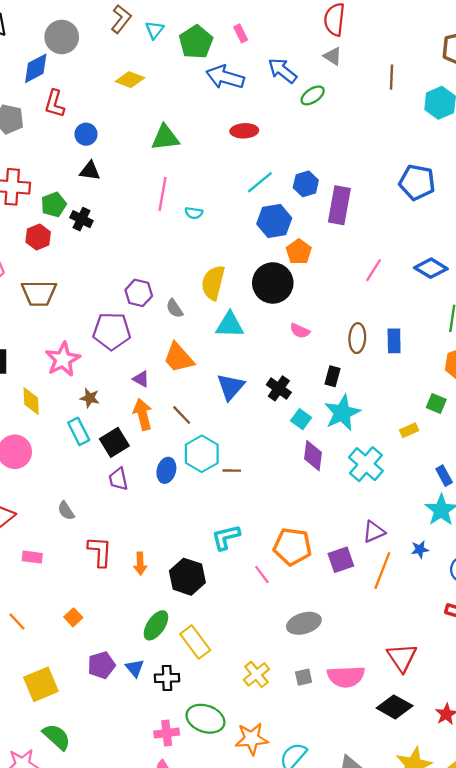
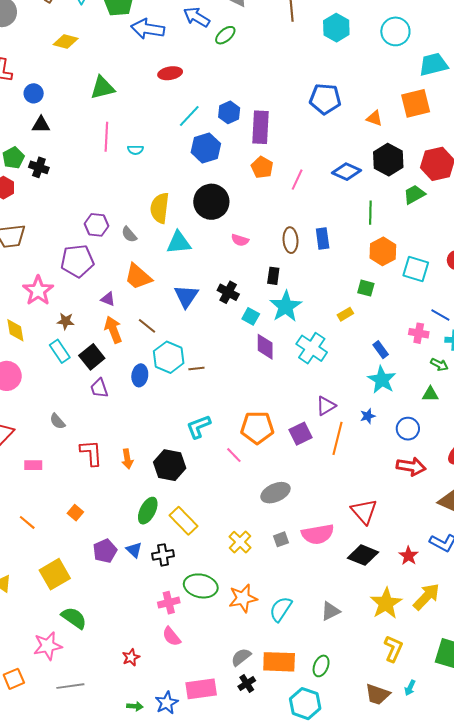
orange pentagon: (299, 252) -> (262, 167), moved

